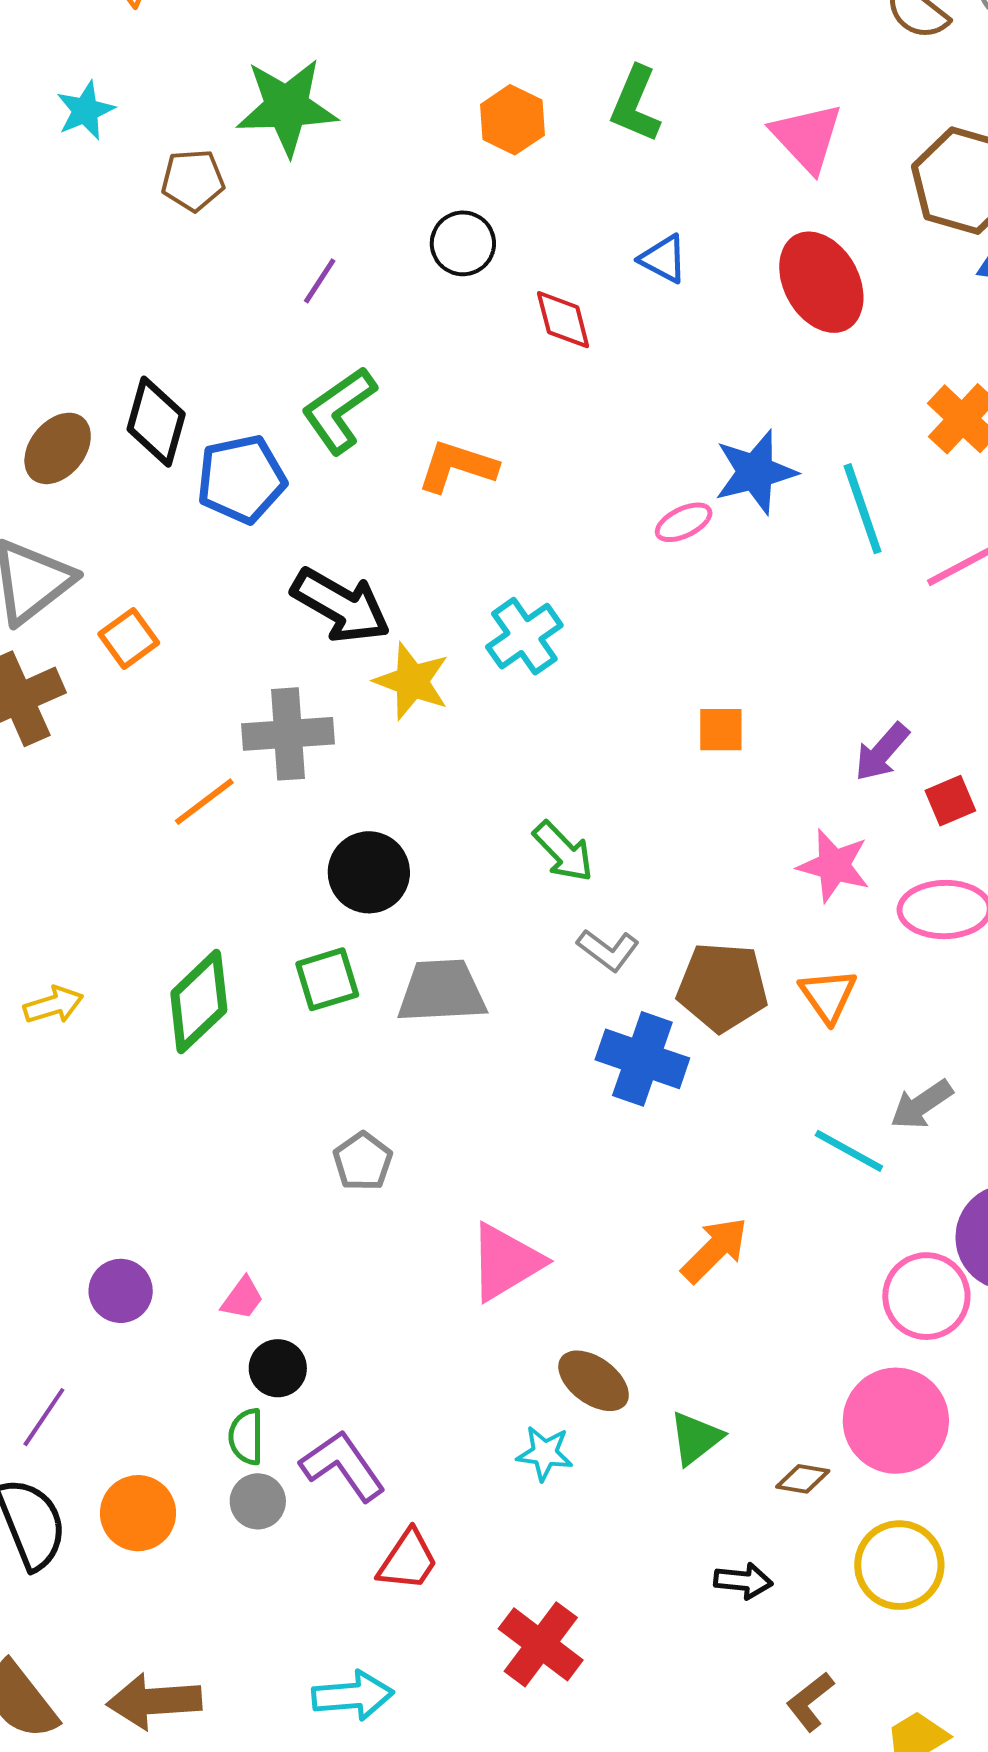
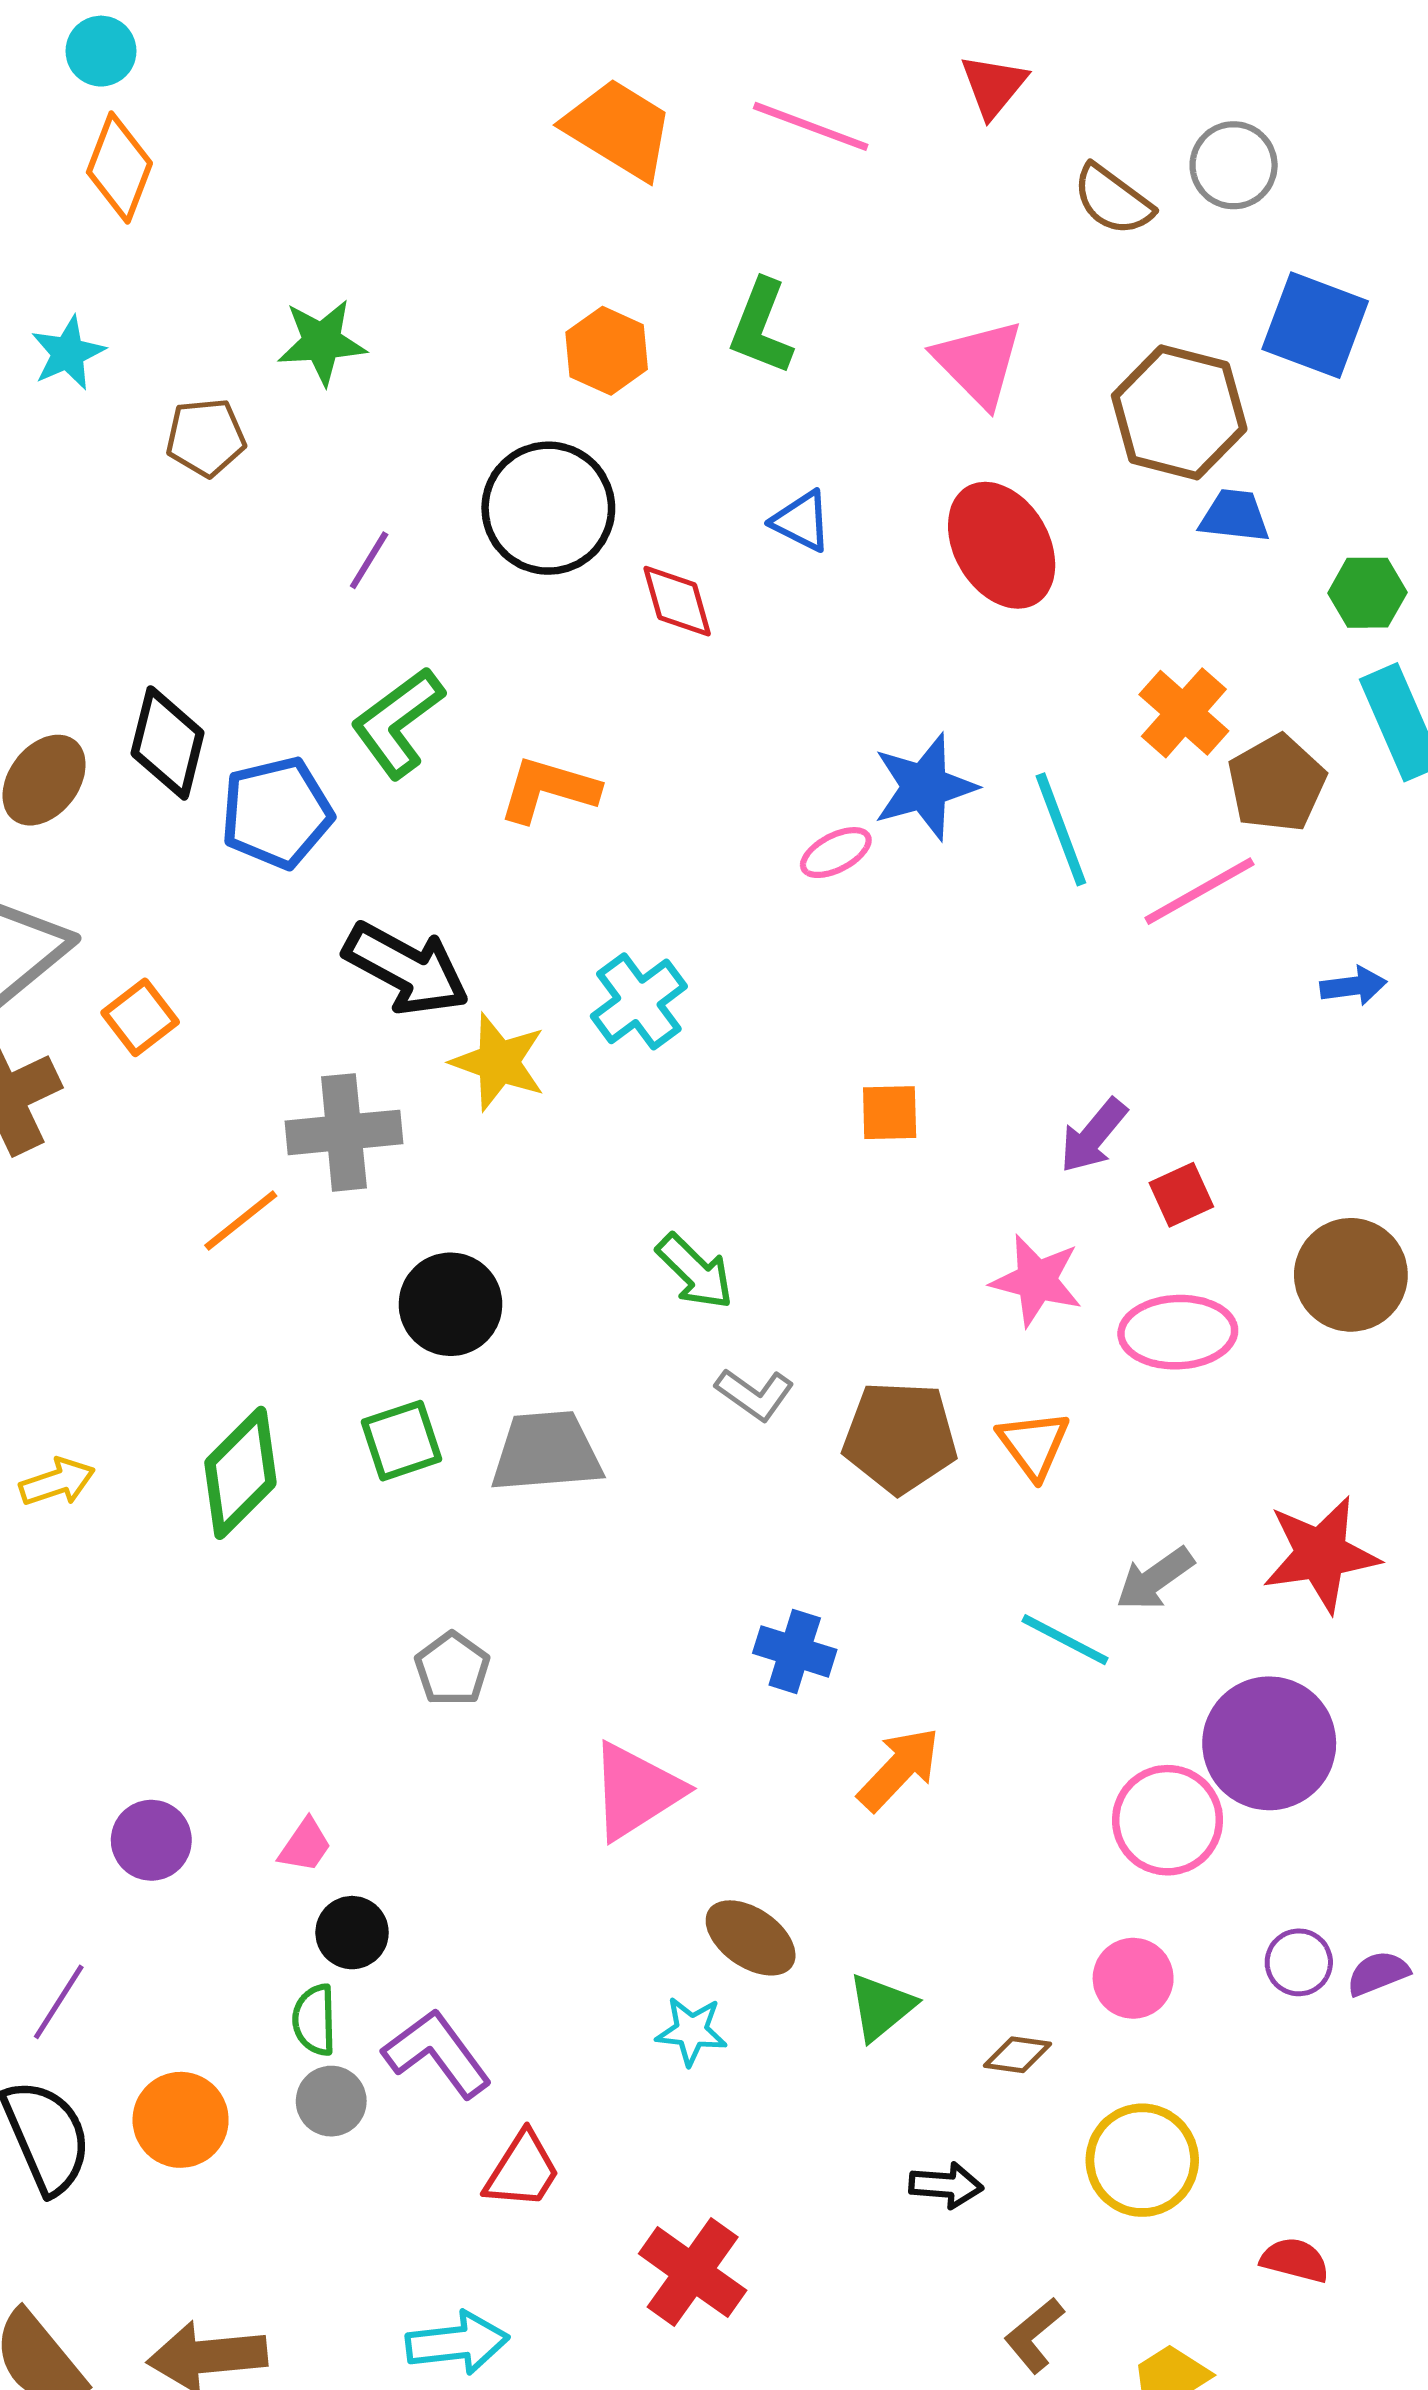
green star: (287, 107) -> (322, 342), size x0.7
black circle: (463, 243) -> (548, 508), size x1.6
blue cross: (642, 1059) -> (795, 1651), moved, size x0.7
pink circle: (896, 1421) -> (1133, 1978), size x0.6

